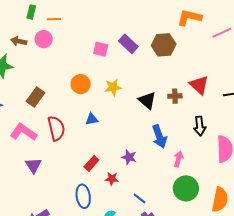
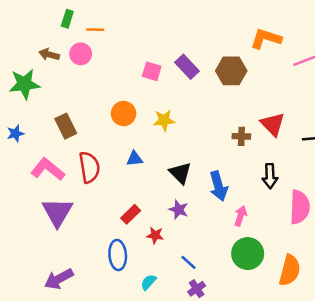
brown rectangle: (36, 97) -> (66, 126), turned -66
black triangle: (147, 100) -> (180, 173), moved
purple triangle: (33, 165) -> (57, 212), size x1.5

